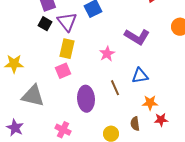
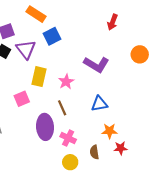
yellow rectangle: (67, 49) -> (39, 77), moved
brown line: (115, 88) -> (62, 108), moved
pink cross: (63, 130) -> (68, 138), moved

